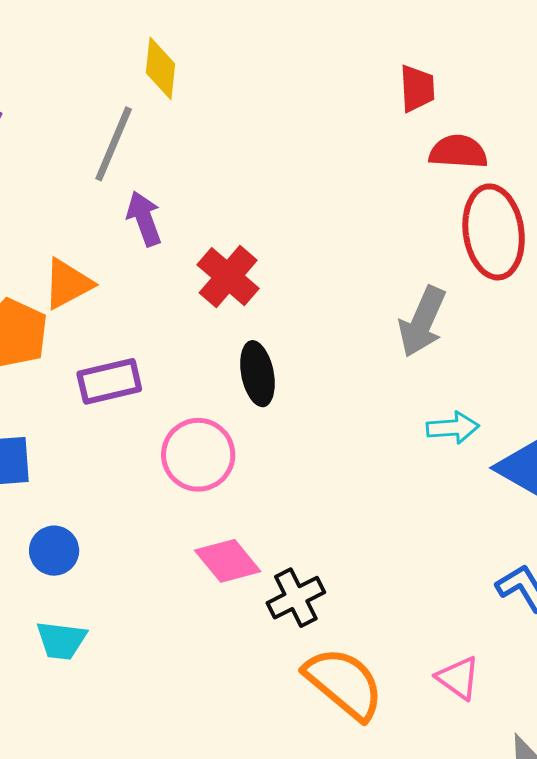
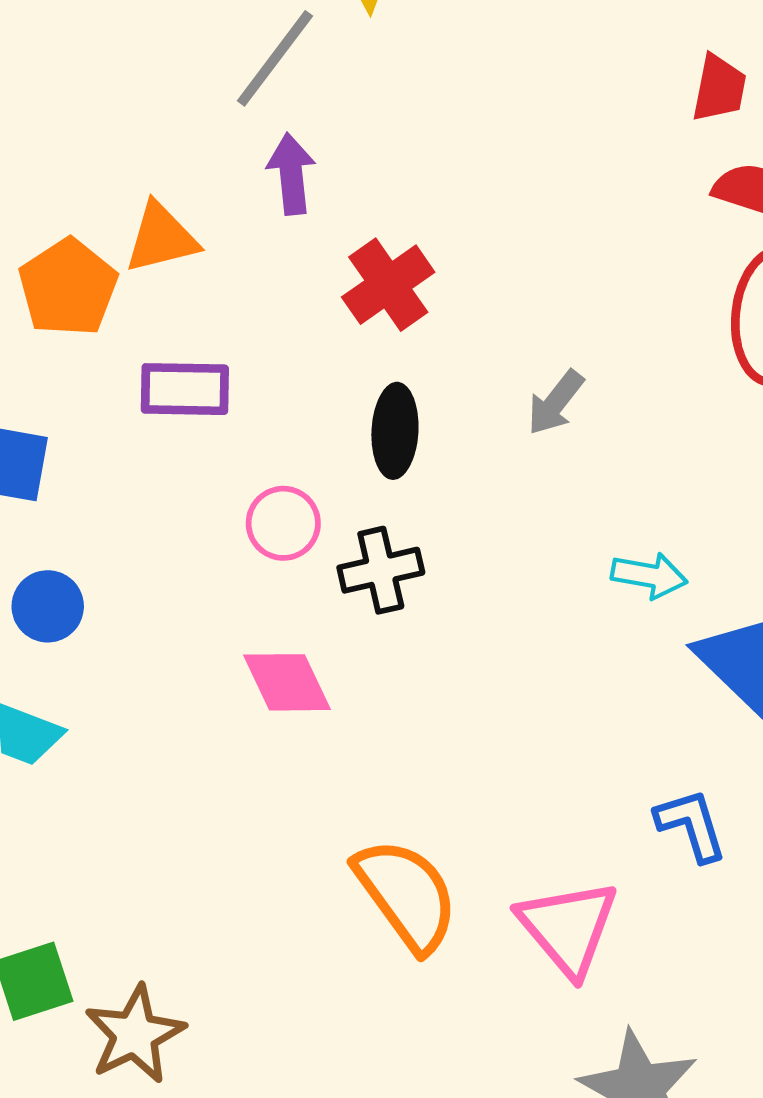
gray arrow: (422, 322) -> (555, 403), moved, size x0.7
pink circle: (198, 455) -> (283, 523), size x0.7
black cross: (296, 598) -> (381, 570), moved
pink triangle: (458, 678) -> (568, 928), size x1.6

